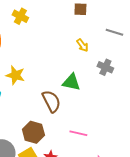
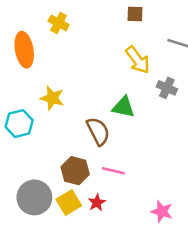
yellow arrow: (82, 45) -> (138, 60), size x1.6
pink line: (78, 133) -> (113, 171), moved

